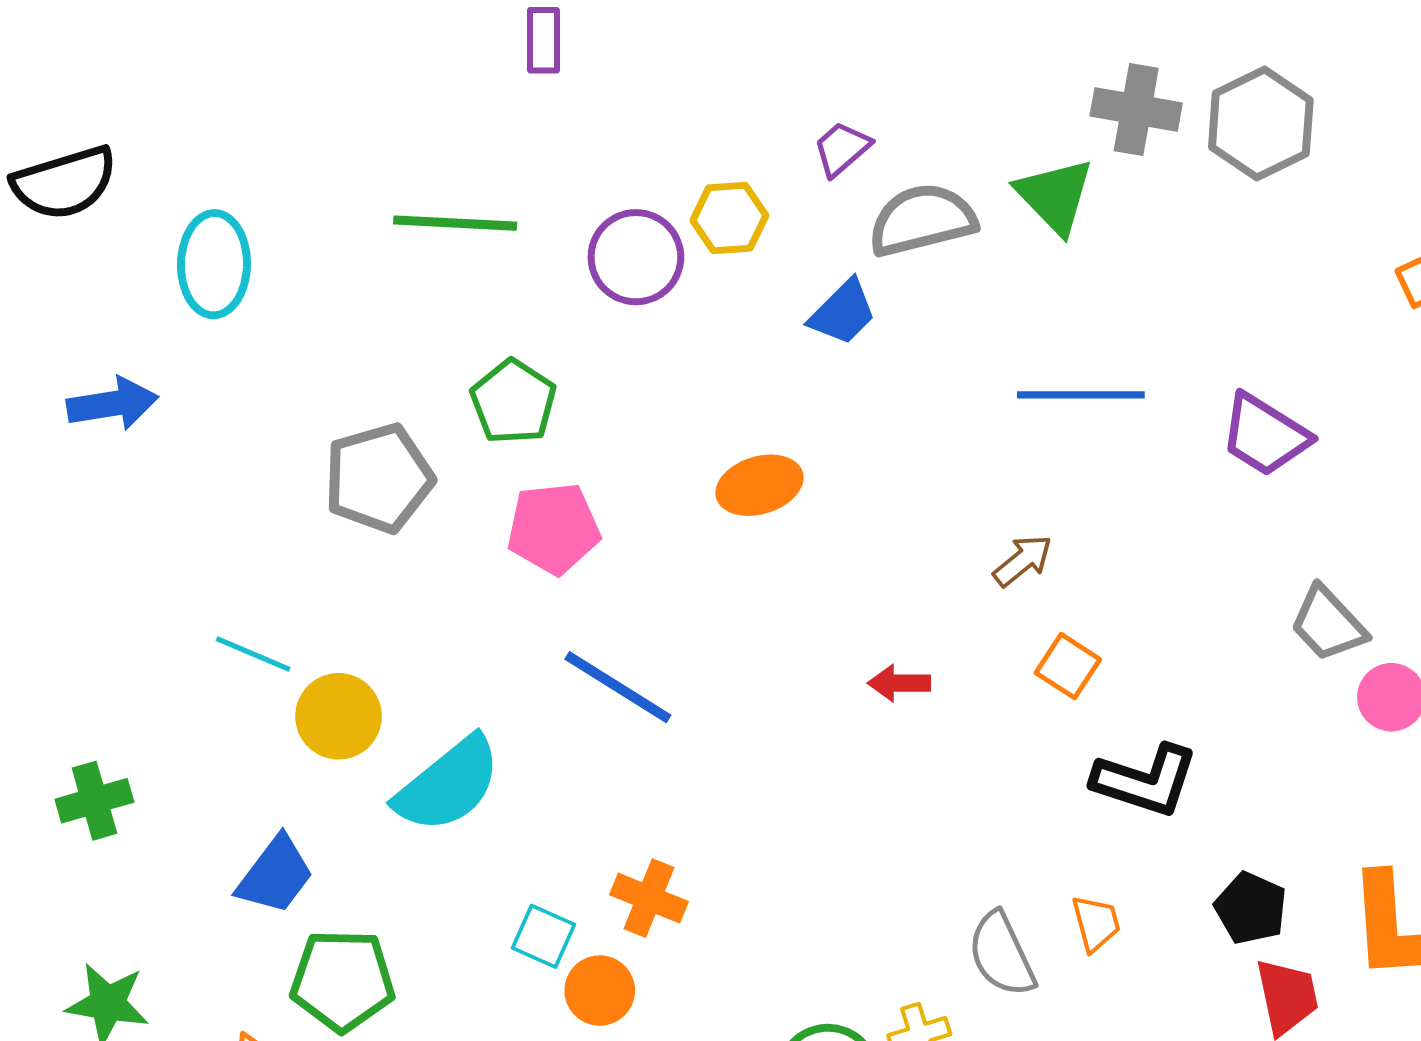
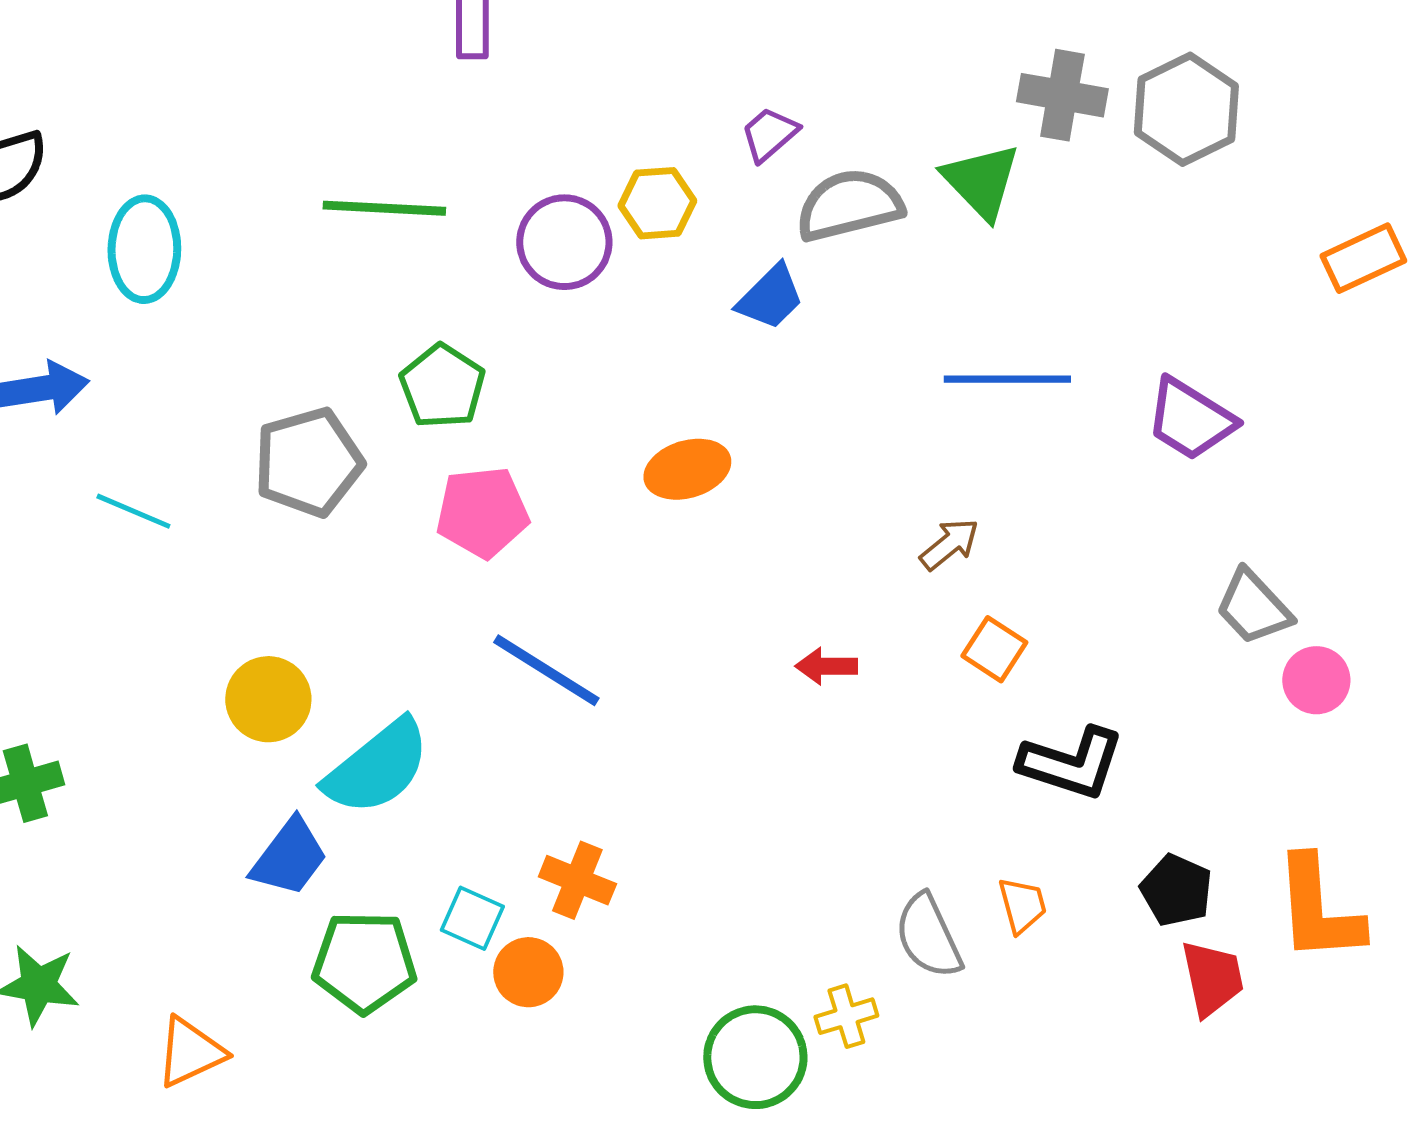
cyan line: (253, 654) -> (133, 511), moved
blue trapezoid: (275, 875) -> (289, 857), moved
green pentagon: (343, 980) -> (364, 962), moved

